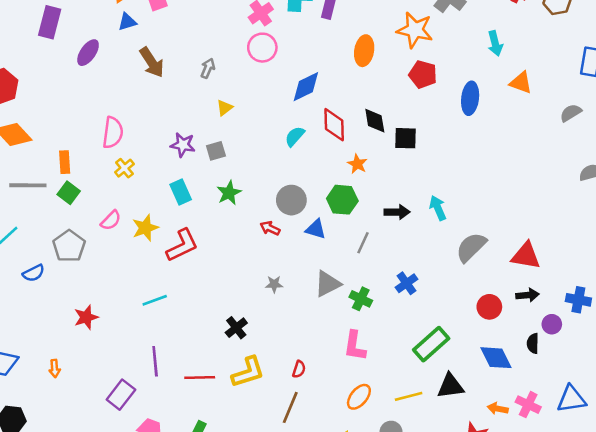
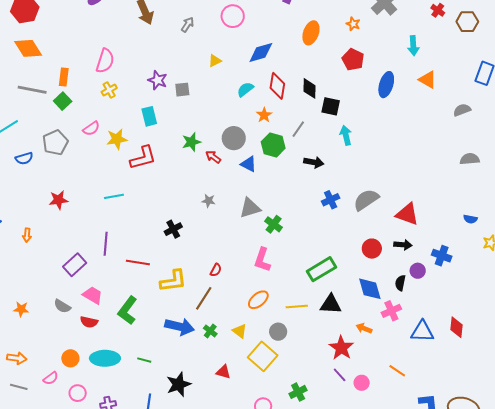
orange star: (415, 30) -> (353, 24), size x0.5
yellow triangle: (225, 108) -> (215, 61), moved
orange star: (357, 164) -> (264, 115), moved
green star: (229, 193) -> (191, 142), moved
cyan arrow: (438, 208) -> (346, 135), moved
gray line: (363, 243) -> (298, 129), moved
blue cross: (406, 283) -> (331, 200), moved
yellow L-shape: (248, 372) -> (173, 281), moved
pink cross: (528, 405) -> (391, 311), moved, turned 30

